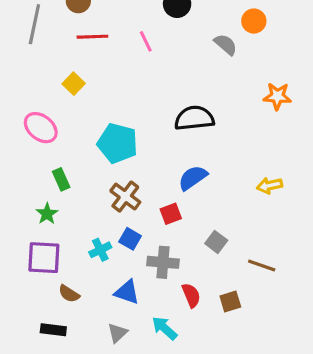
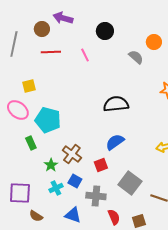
yellow square: (74, 84) -> (29, 86), moved, turned 32
cyan pentagon: (118, 143) -> (48, 120), moved
green star: (47, 214) -> (51, 165), moved
gray square: (216, 242) -> (130, 183), size x1.6

